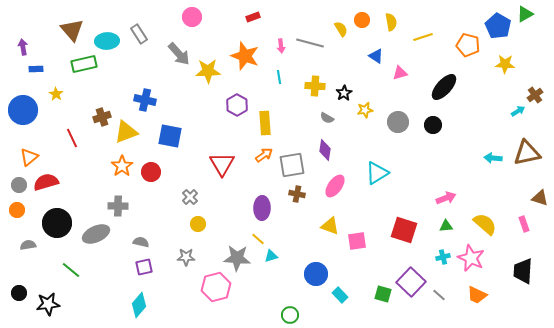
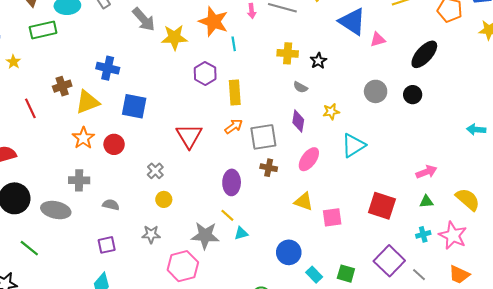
blue triangle: (376, 56) -> (352, 22), size x1.8
cyan line: (279, 77) -> (234, 44), moved
yellow star: (365, 110) -> (331, 112), moved
gray ellipse: (96, 234) -> (56, 210), turned 36
gray semicircle: (141, 242) -> (111, 205), moved
green square: (383, 294) -> (346, 274), moved

